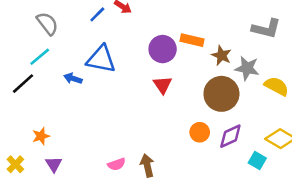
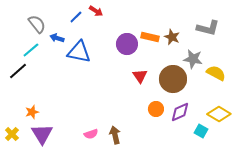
brown star: (221, 55) -> (172, 37), moved
blue arrow: (73, 78) -> (57, 38), moved
red triangle: (163, 85) -> (140, 76), moved
purple triangle: (54, 164) -> (42, 134), size x1.6

